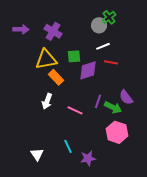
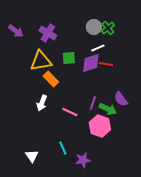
green cross: (109, 17) -> (108, 28), moved
purple arrow: (21, 29) -> (16, 31), turned 35
purple diamond: (88, 70) -> (91, 63), moved
pink hexagon: (117, 132) -> (100, 126), moved

